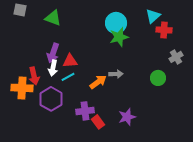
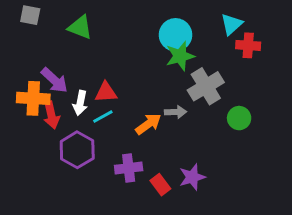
purple arrow: (53, 53) -> (54, 80), moved, turned -66
gray cross: (176, 57) -> (206, 86), moved, size x1.6
orange cross: (22, 88) -> (33, 98), moved
red rectangle: (98, 122) -> (160, 185), moved

